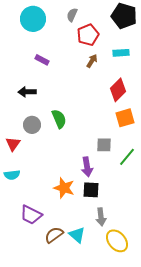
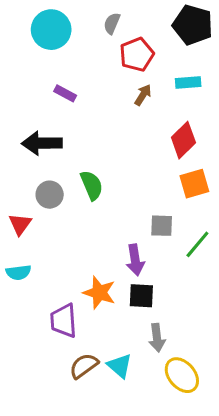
black arrow: (27, 92) -> (42, 143), size x1.4
purple trapezoid: (31, 215) -> (64, 321), moved, turned 60

